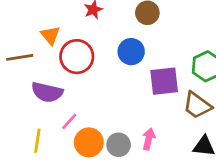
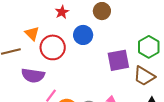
blue circle: (131, 52) -> (83, 35), moved

